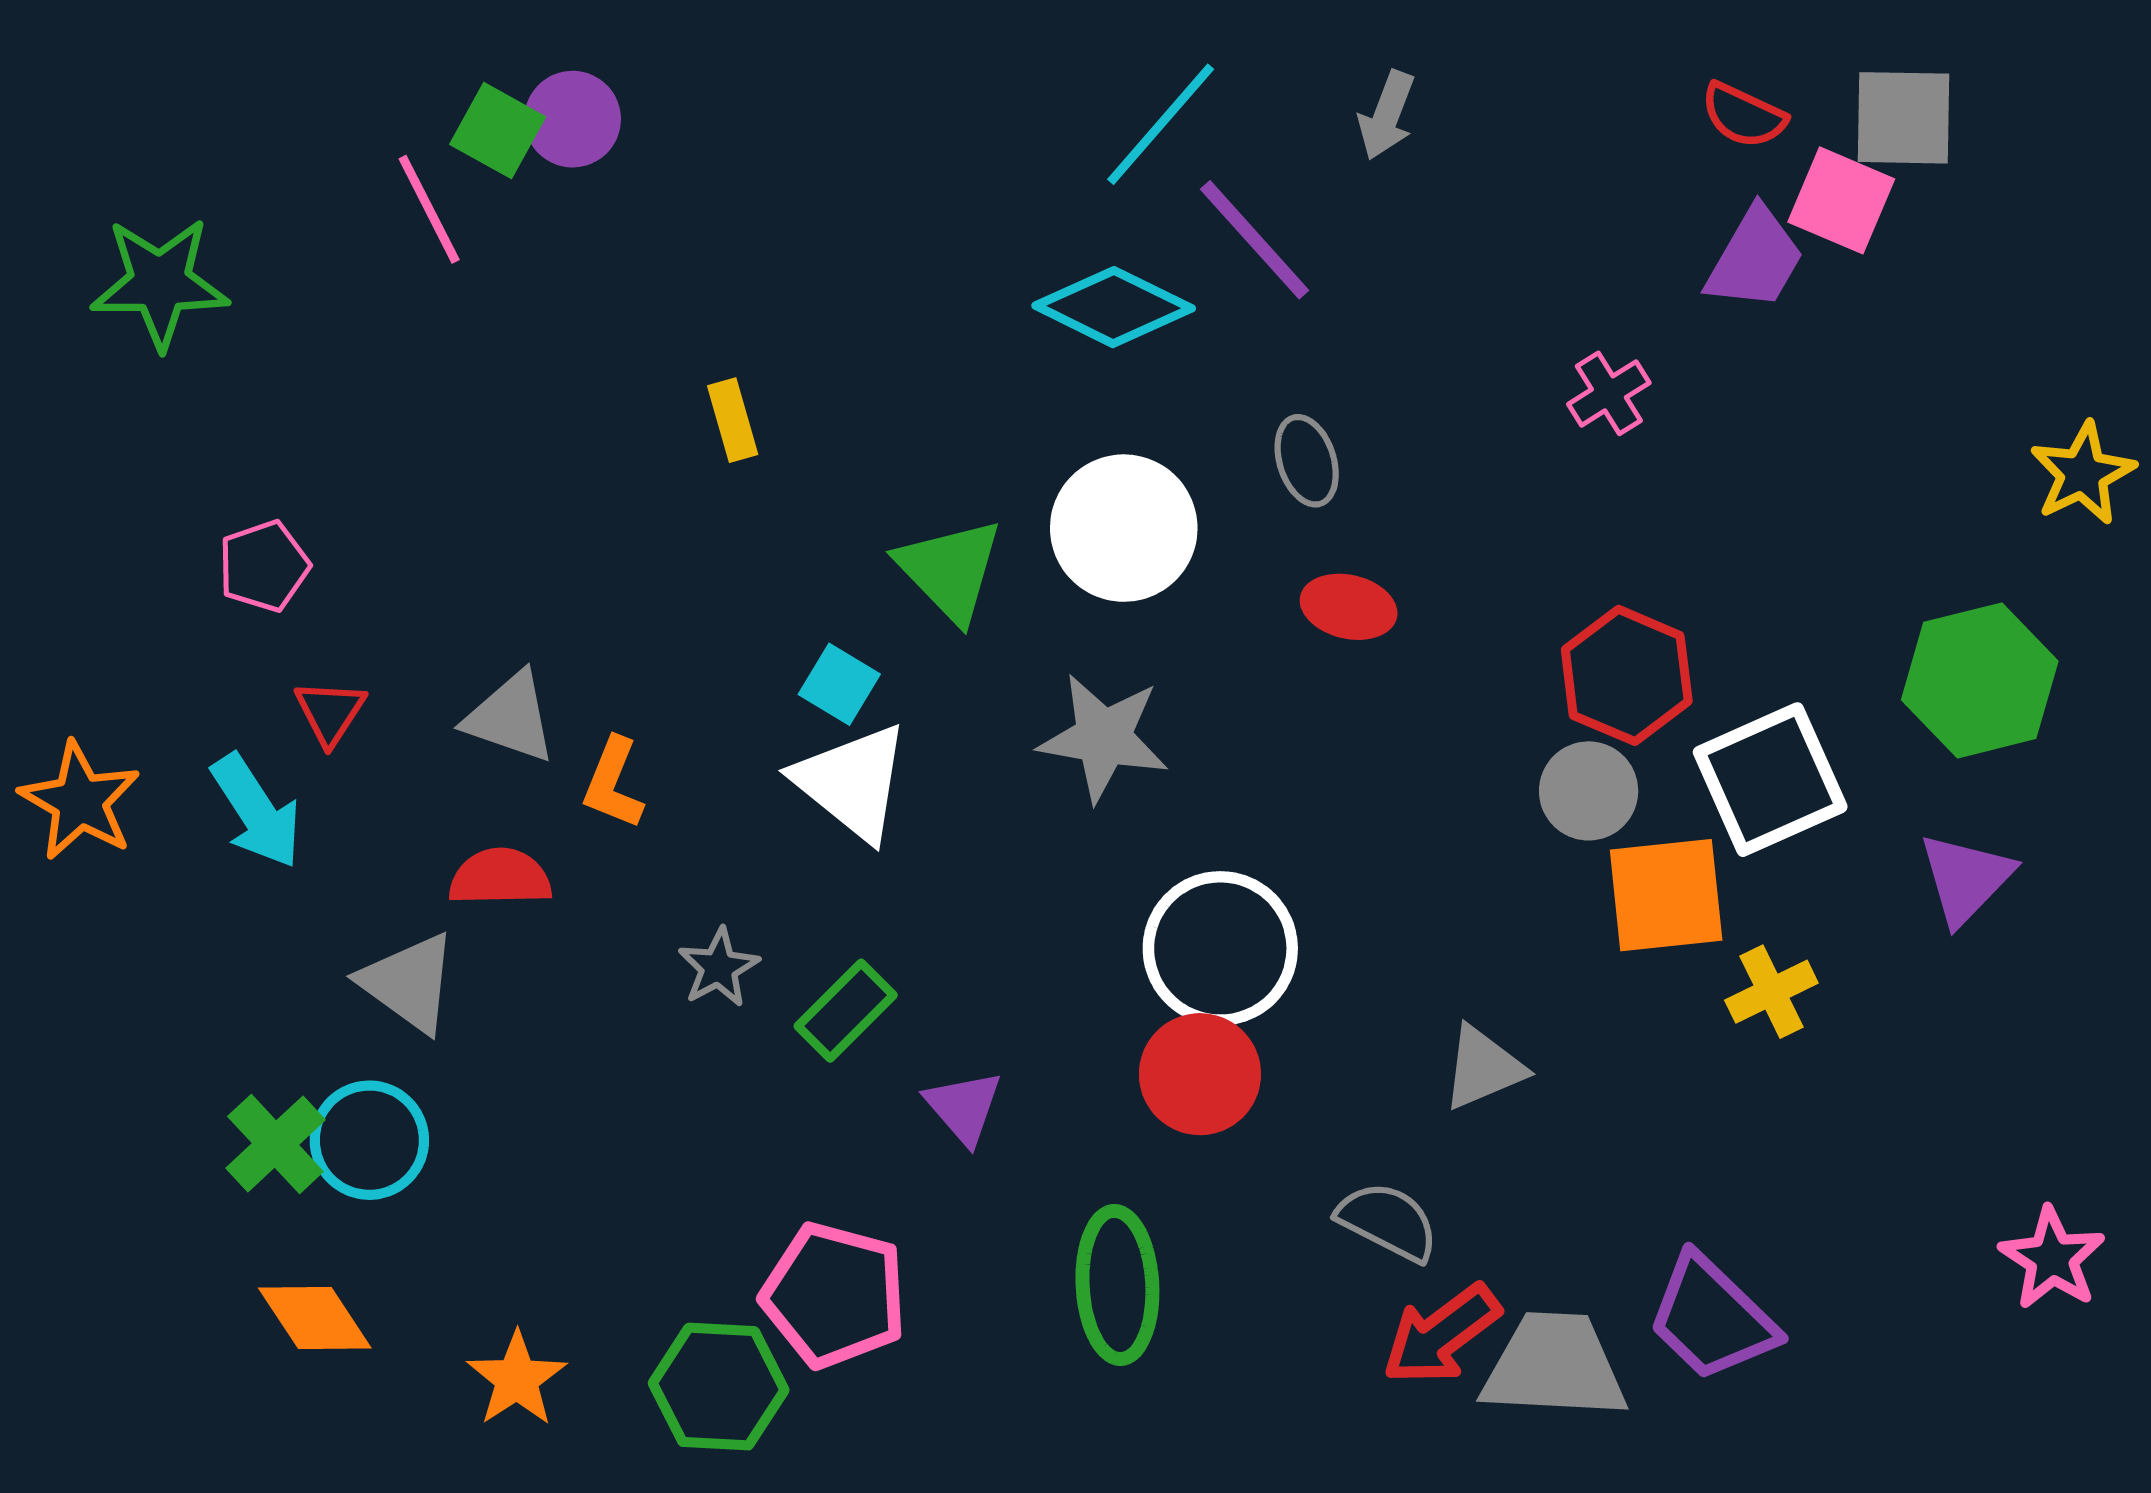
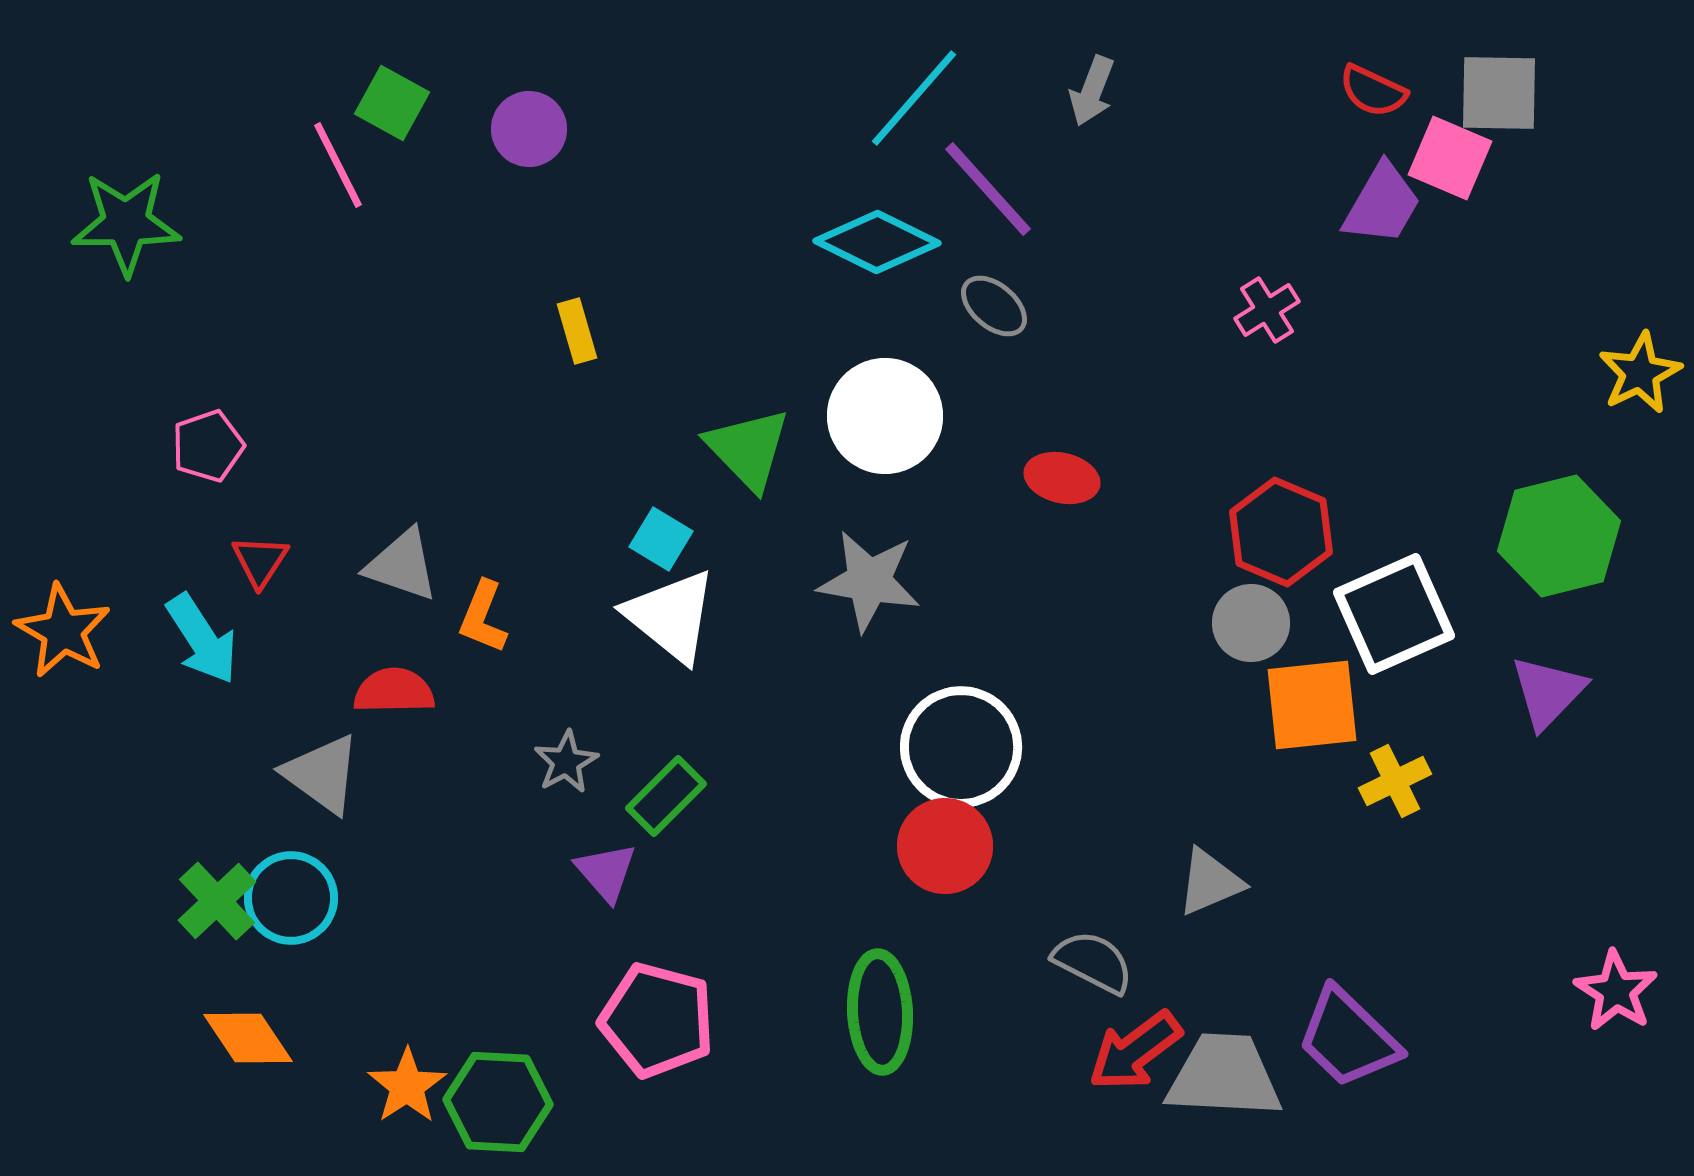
purple circle: (573, 119) -> (529, 129), moved
gray ellipse: (1307, 461) -> (994, 306), moved, turned -32
gray triangle: (1483, 1068) -> (1210, 882), moved
purple triangle: (964, 1107) -> (606, 872), moved
green hexagon: (719, 1387) -> (498, 1102), moved

